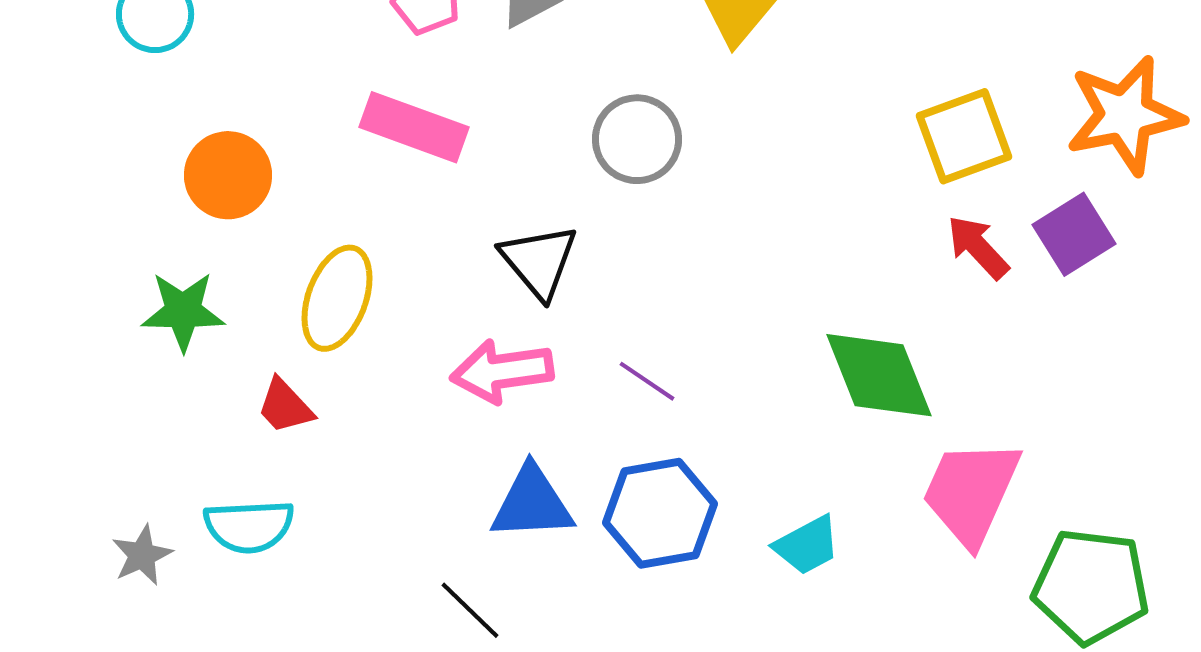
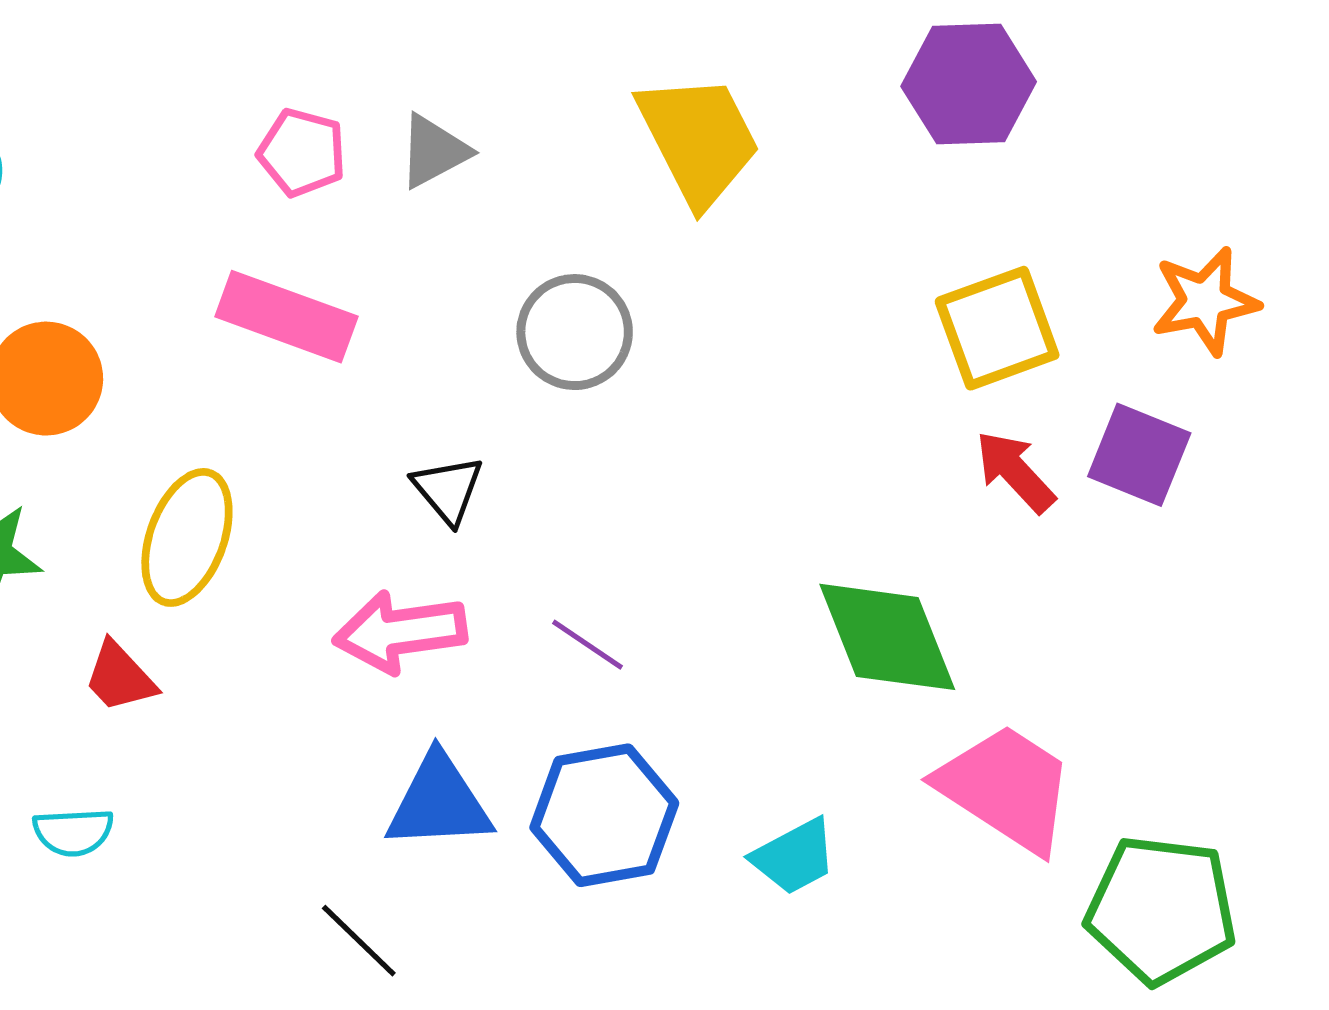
orange star: (1125, 115) -> (1205, 301), size x0.7
purple square: (1074, 234) -> (1139, 455), turned -36
black triangle: (539, 261) -> (448, 490), size x0.7
pink trapezoid: (971, 492) -> (1006, 788), turned 99
cyan semicircle: (249, 526) -> (73, 832), size x0.7

